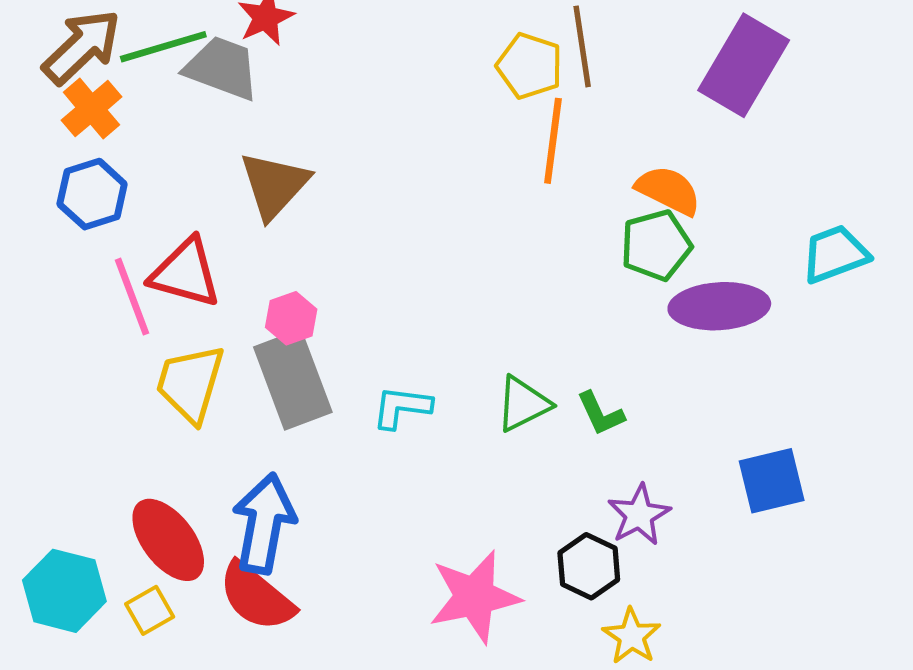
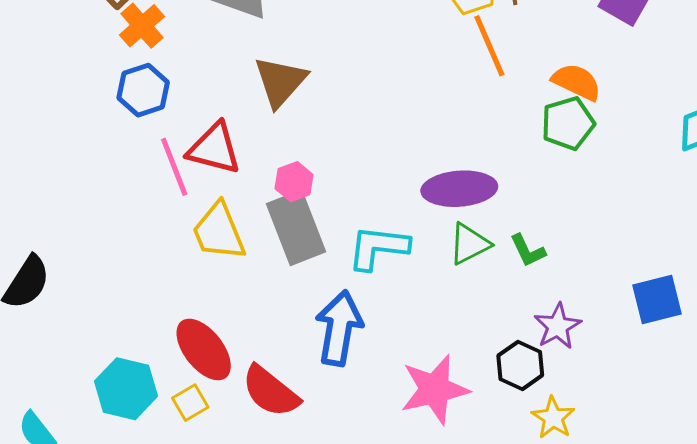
orange line: (553, 141) -> (489, 46), turned -30
purple ellipse: (719, 306) -> (459, 189), moved
yellow trapezoid: (190, 383) -> (219, 232), turned -38
cyan L-shape: (402, 407) -> (378, 248), size x1.4
blue arrow: (264, 524) -> (339, 328), moved

